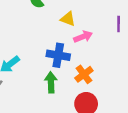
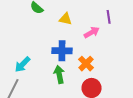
pink arrow: (83, 37) -> (92, 32), moved

